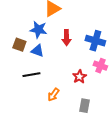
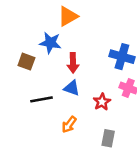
red arrow: (66, 38) -> (73, 63), moved
blue triangle: (37, 51) -> (72, 88), moved

